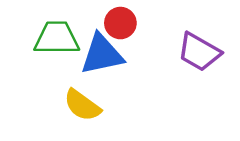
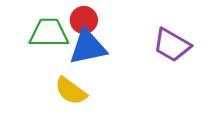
red circle: (120, 23) -> (84, 20), moved

